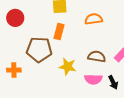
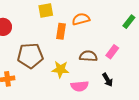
orange rectangle: (59, 31) -> (61, 31), moved
pink semicircle: (93, 79) -> (80, 86), moved

